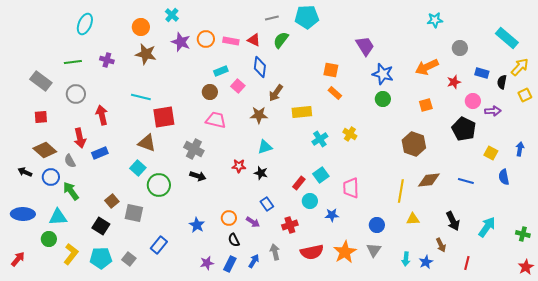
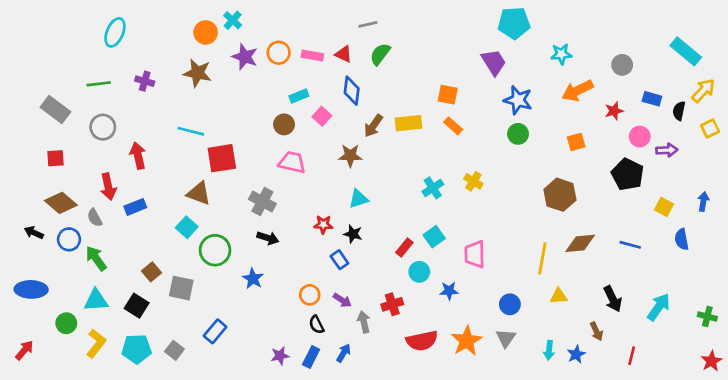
cyan pentagon: (307, 17) -> (514, 23), moved
cyan star: (435, 20) -> (561, 54), moved
orange circle: (141, 27) -> (206, 32), moved
yellow rectangle: (302, 112) -> (408, 123), moved
blue rectangle: (267, 204) -> (339, 260), moved
cyan triangle: (58, 217) -> (96, 300), moved
blue star: (197, 225) -> (253, 279), moved
gray arrow: (275, 252) -> (364, 322), moved

